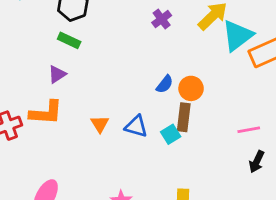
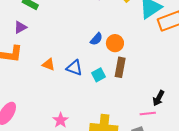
brown rectangle: (184, 117) -> (120, 67), moved
orange triangle: (100, 124) -> (49, 64), turned -40
pink line: (249, 130) -> (148, 114), moved

